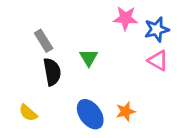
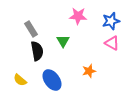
pink star: (126, 18) -> (78, 16), moved
orange star: (126, 111) -> (89, 71), moved
blue ellipse: (90, 114) -> (52, 80), moved

